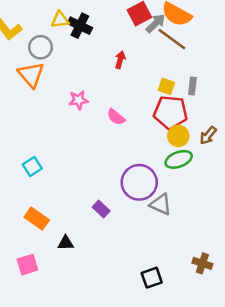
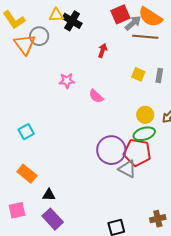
brown line: (172, 39) -> (145, 37), turned -35
orange triangle: (31, 75) -> (25, 44), moved
red pentagon: (171, 112) -> (137, 152), moved
purple rectangle: (101, 209) -> (53, 219), moved, size x1.5
brown cross: (202, 263) -> (158, 219), turned -35

